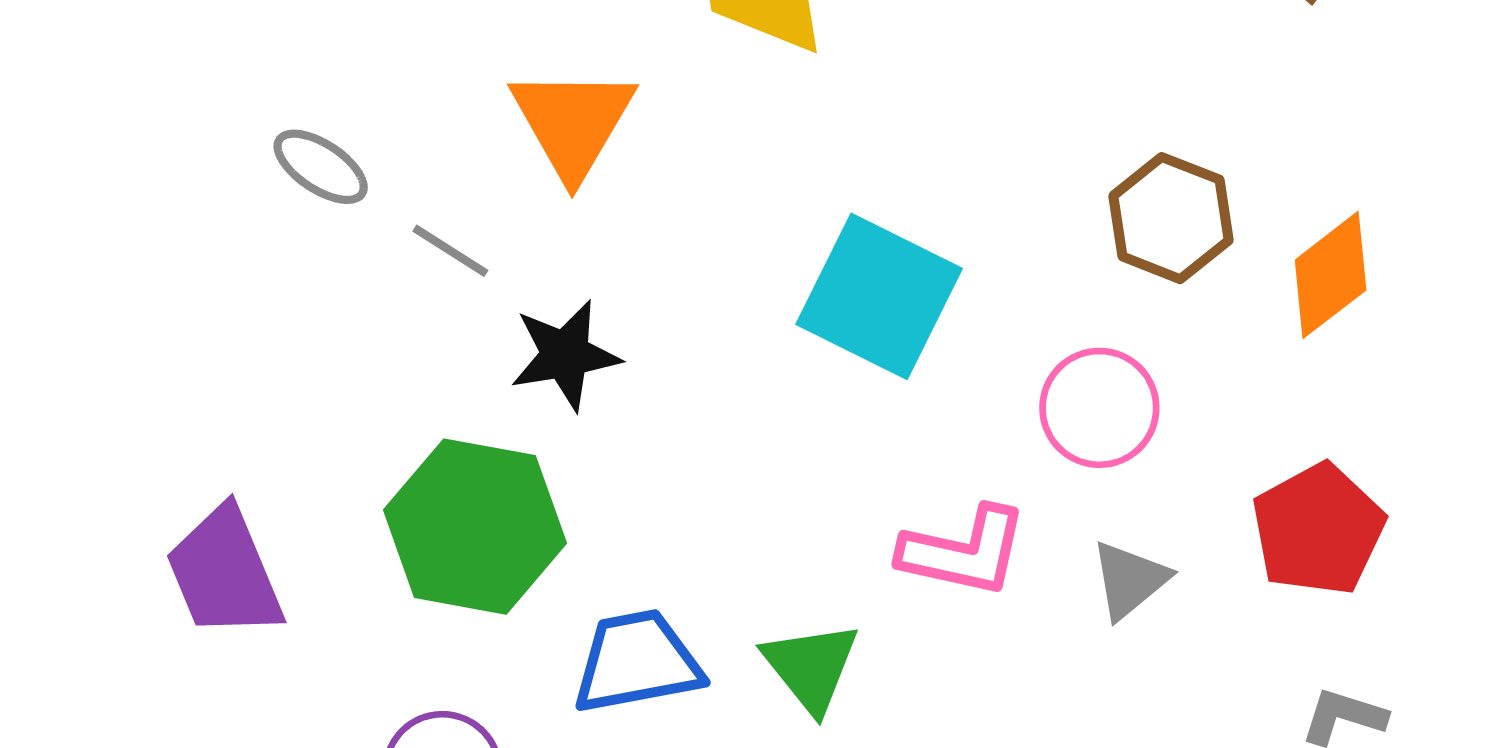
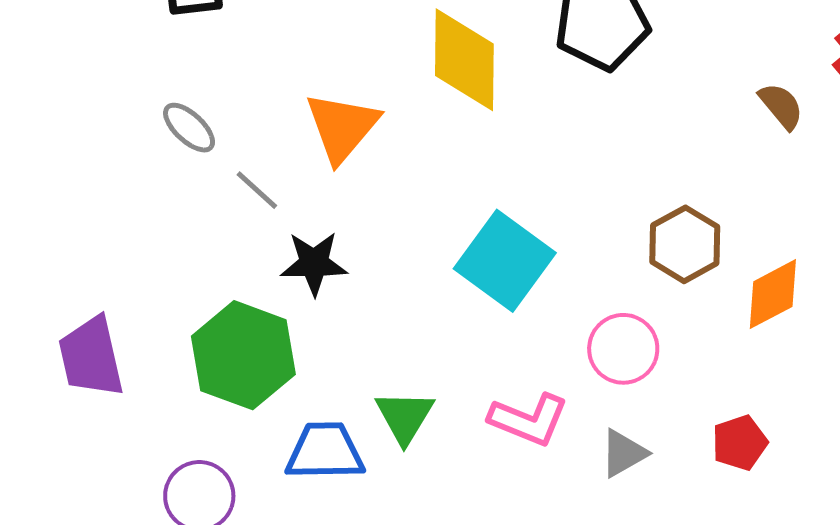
red pentagon: (1318, 529) -> (740, 443), size x0.7
green triangle: (811, 667) -> (405, 417), moved

